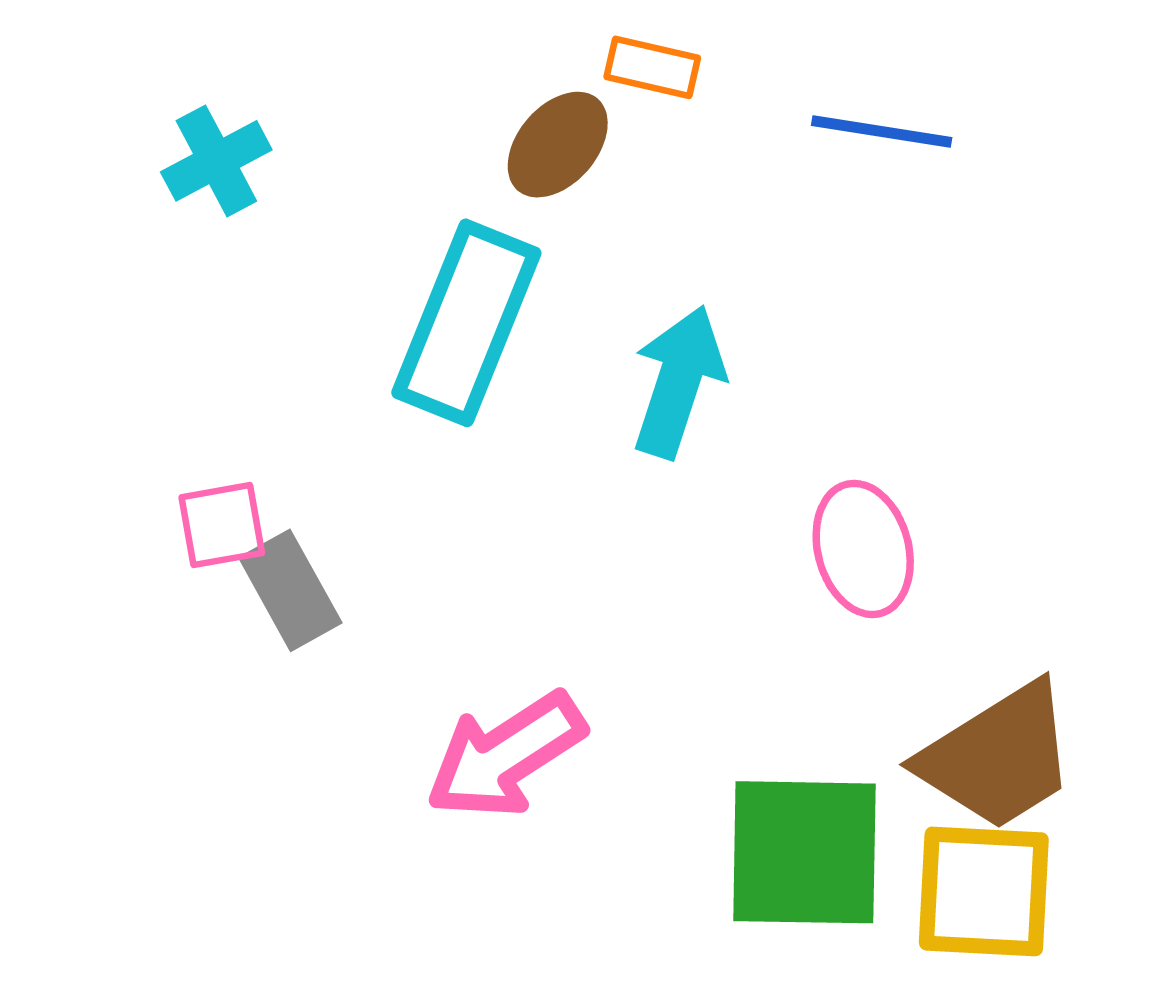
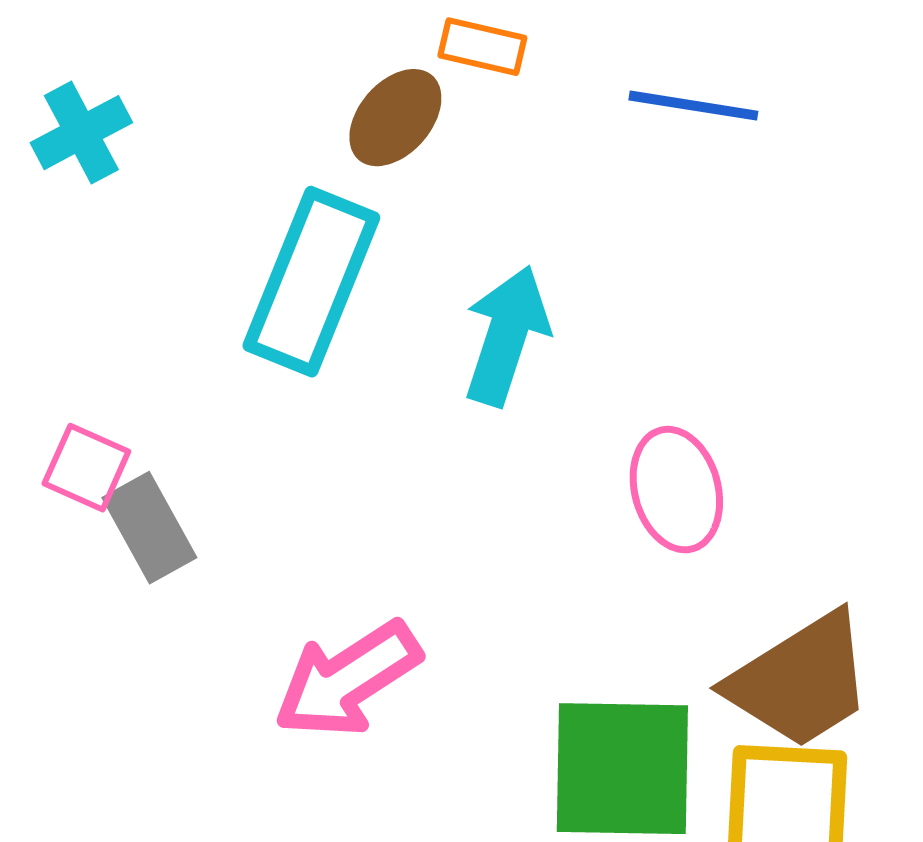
pink square: (222, 525) -> (86, 468), turned 34

